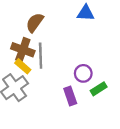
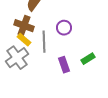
gray line: (41, 56) -> (44, 42), moved
purple circle: (83, 73) -> (64, 28), moved

